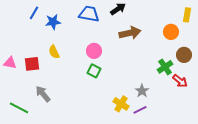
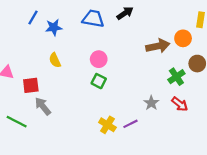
brown arrow: (130, 33) -> (158, 46), moved
red square: (32, 64) -> (31, 85), moved
red arrow: (180, 81) -> (180, 104), moved
yellow cross: (121, 104) -> (107, 125), moved
purple line: (140, 110) -> (130, 124), moved

